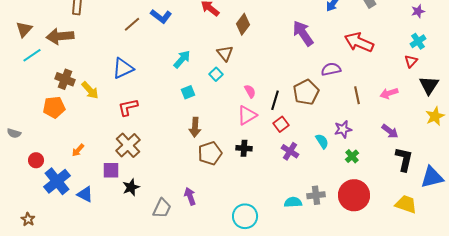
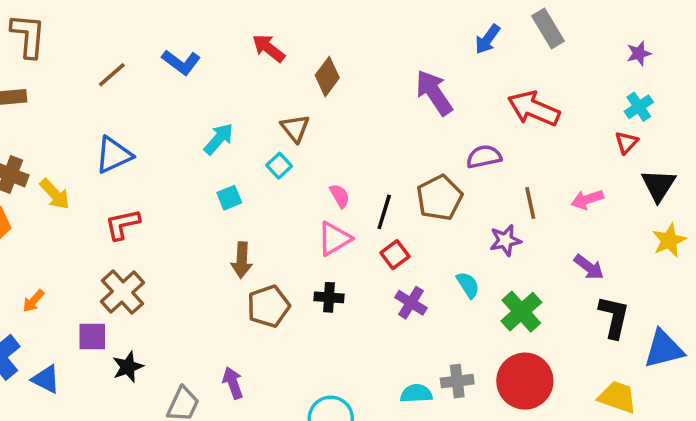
brown line: (132, 24) -> (112, 75), moved
purple star: (343, 129) -> (505, 240), moved
green cross: (352, 156) -> (521, 312), size x1.6

